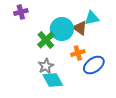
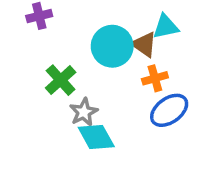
green cross: (46, 40) -> (61, 80), moved
orange cross: (78, 53) -> (155, 78), moved

